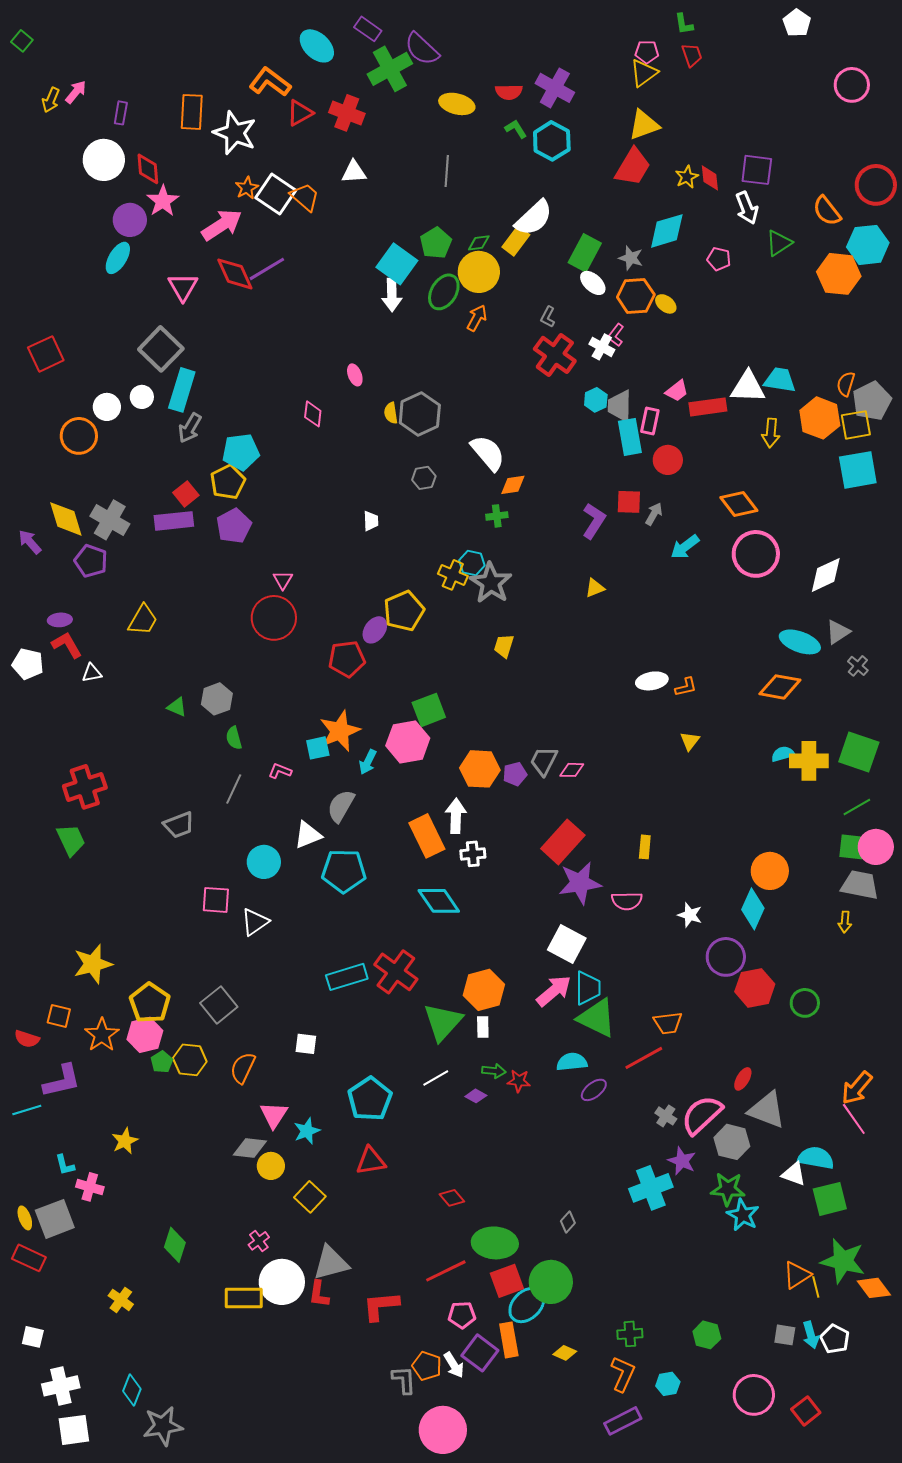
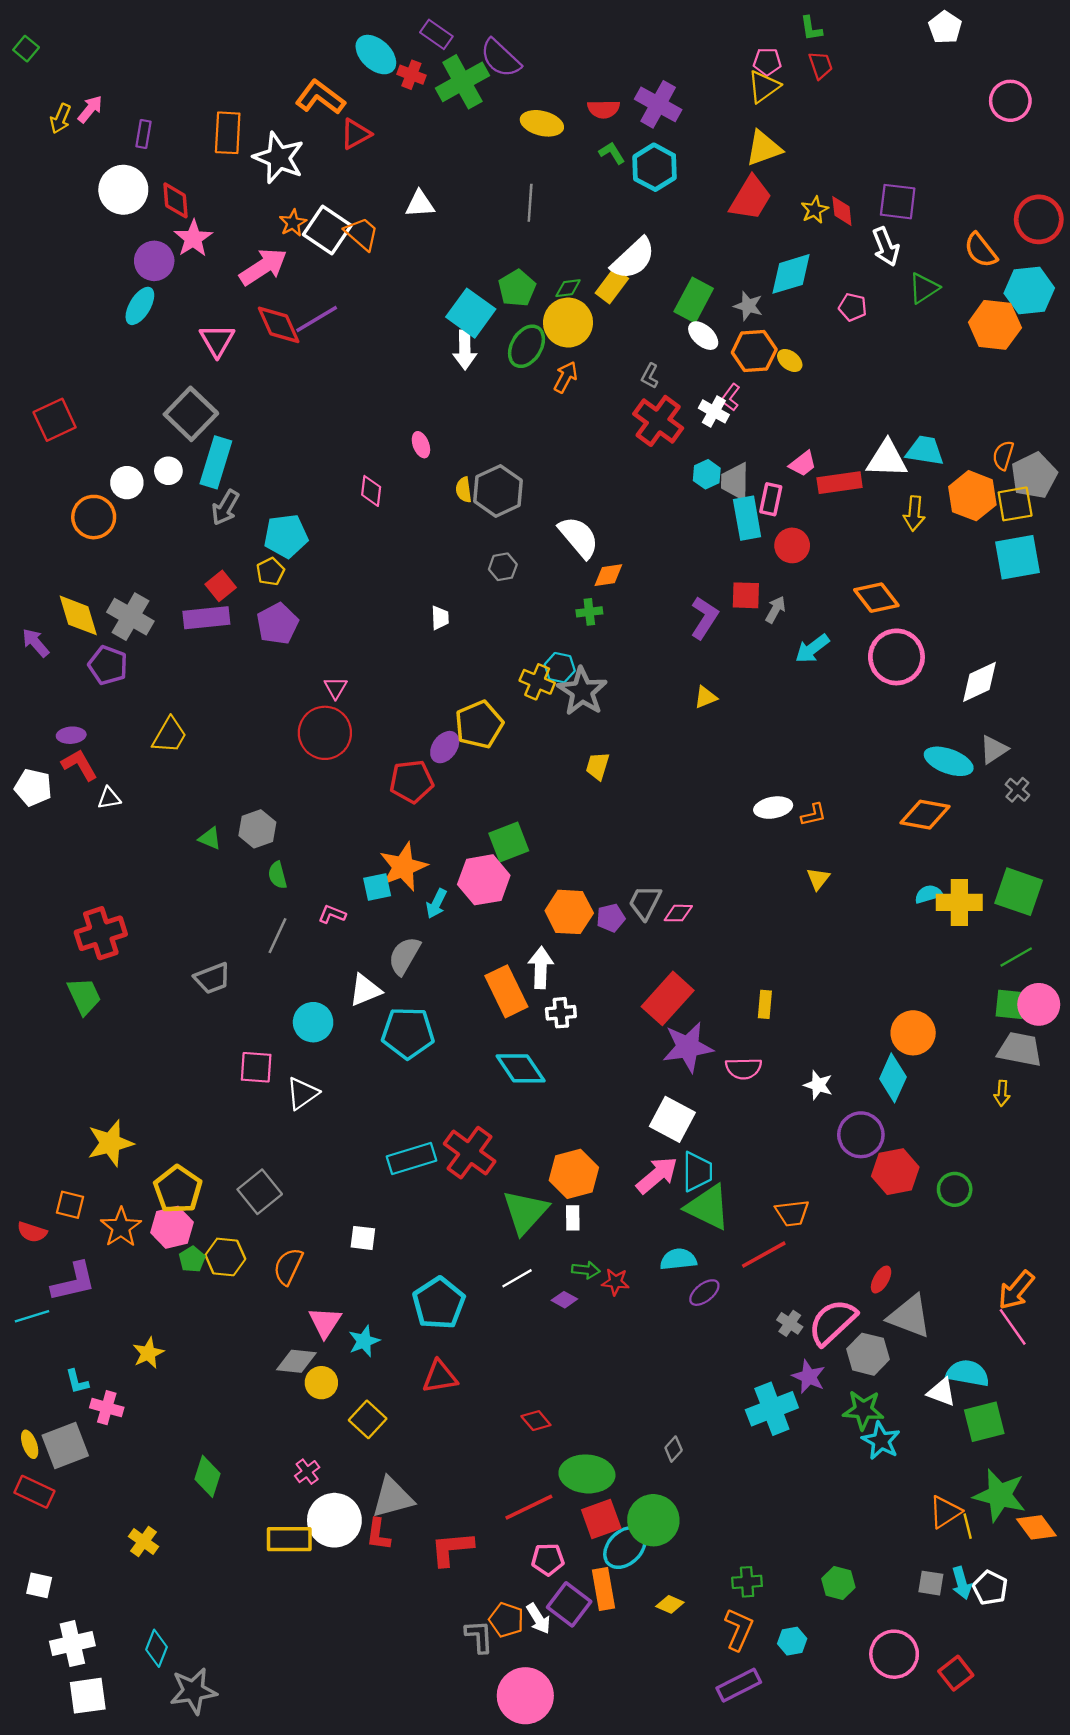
red cross: (347, 113) -> (411, 75), moved, size x0.7
yellow pentagon: (228, 482) -> (270, 572), size x0.7

